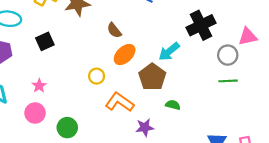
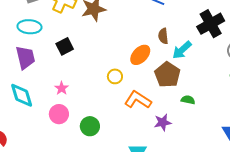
brown semicircle: (114, 30) -> (163, 36), moved, turned 35

